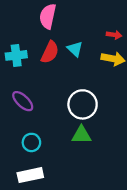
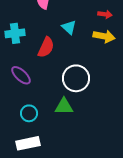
red semicircle: (50, 52) -> (46, 47), moved
green triangle: (81, 135) -> (64, 106), moved

